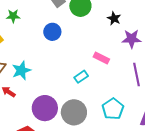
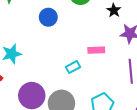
pink rectangle: (101, 58) -> (96, 50), turned -35

